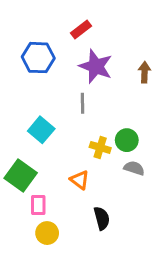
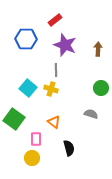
green circle: (127, 140) -> (101, 88), moved
yellow cross: (100, 147) -> (51, 89), moved
pink rectangle: (38, 205) -> (36, 139), moved

